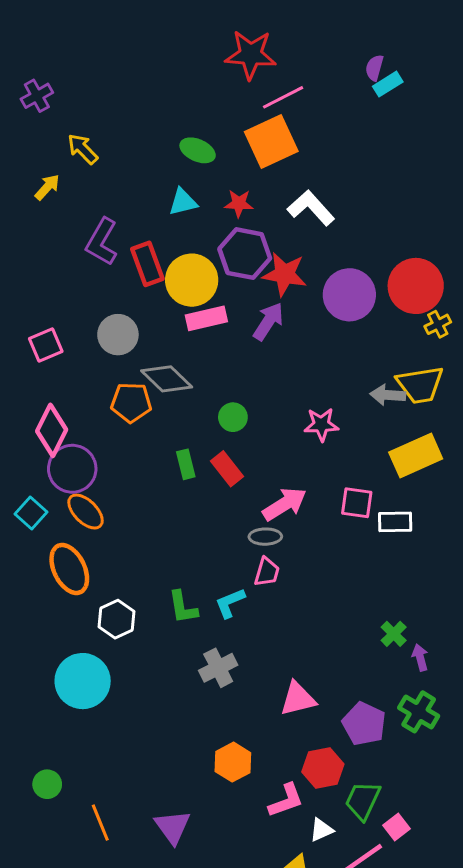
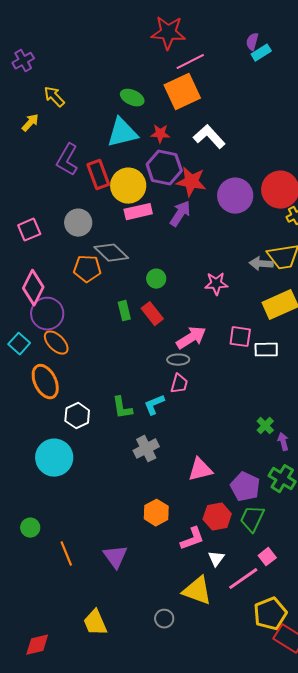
cyan triangle: (183, 202) -> (122, 133), size x1.6
green trapezoid: (363, 800) -> (252, 519), moved
white triangle: (321, 830) -> (216, 559), turned -30

